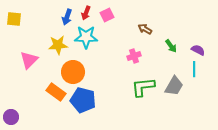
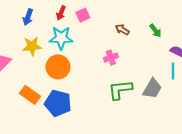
blue arrow: (67, 17) -> (28, 17), moved
green arrow: (171, 46) -> (155, 31), moved
orange circle: (73, 72) -> (58, 67), moved

